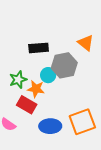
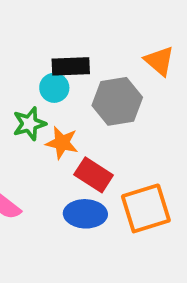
cyan circle: (48, 75) -> (54, 88), moved
red rectangle: (27, 105) -> (94, 175), moved

